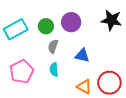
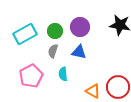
gray semicircle: (53, 46) -> (53, 51), moved
blue triangle: (82, 55) -> (79, 52), moved

